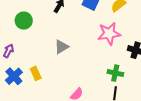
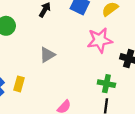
yellow rectangle: (36, 73) -> (19, 84), turned 40

